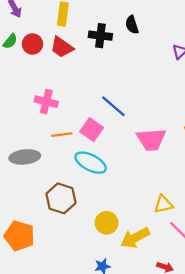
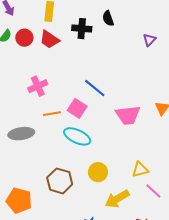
pink cross: (46, 102) -> (38, 86), turned -36
brown hexagon: (61, 198) -> (60, 181), moved
yellow circle: (107, 223) -> (98, 172), moved

